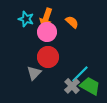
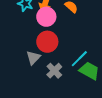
gray cross: (72, 86) -> (54, 71), moved

